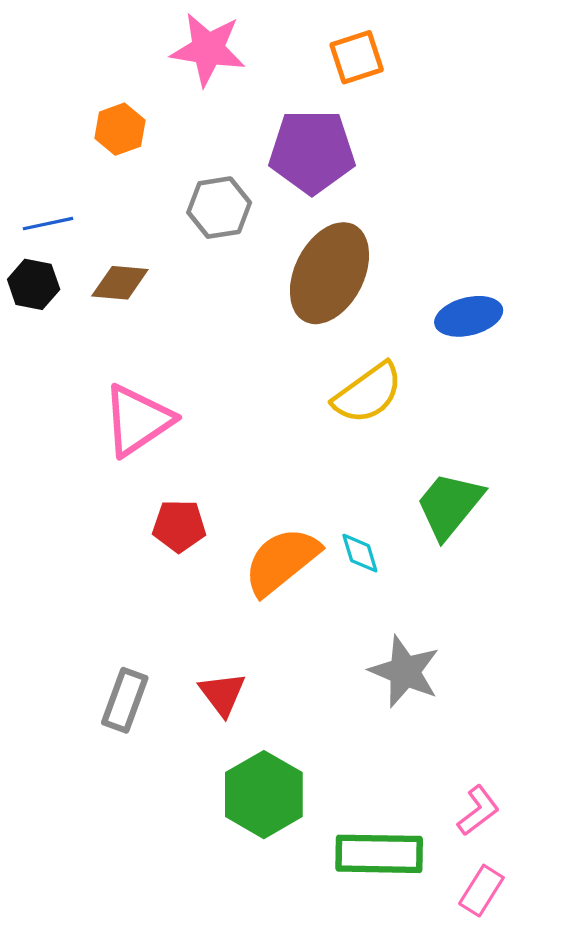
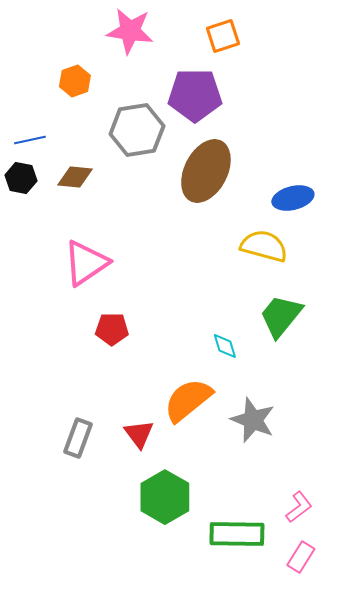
gray hexagon: (219, 208) -> (137, 130), size x1.4
yellow semicircle: (368, 393) -> (264, 246), moved, turned -129
orange semicircle: (282, 561) -> (188, 400), moved

